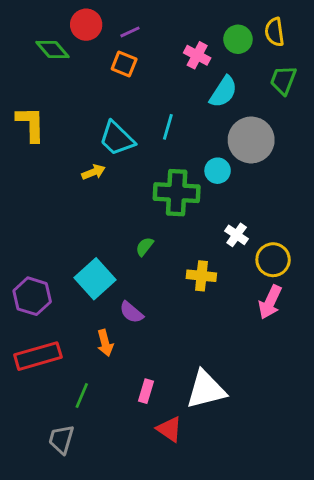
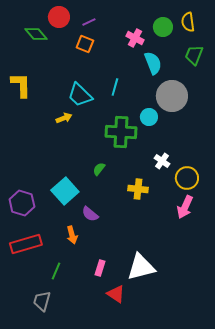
cyan semicircle: (223, 92) -> (153, 63), turned -55

